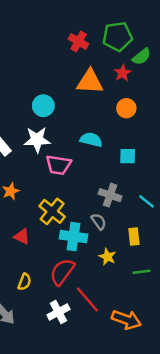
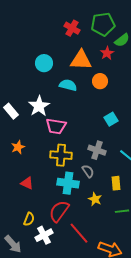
cyan circle: (43, 106) -> (44, 63), moved
orange circle: (126, 108) -> (100, 81), moved
white star: (37, 140) -> (39, 106), turned -30
cyan semicircle: (91, 140) -> (68, 85), moved
cyan square: (128, 156) -> (111, 119), turned -32
yellow cross: (52, 211) -> (61, 155), moved, turned -35
white cross: (58, 312) -> (44, 235), moved

